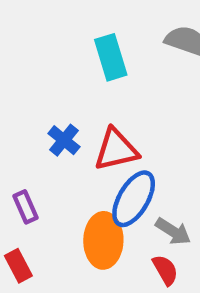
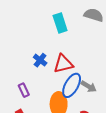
gray arrow: (173, 231) -> (89, 86), moved

